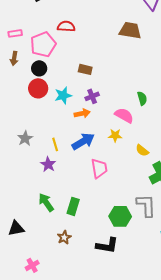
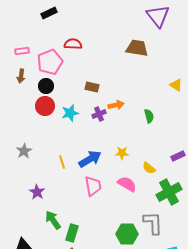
orange arrow: (82, 113) -> (116, 105), moved
pink semicircle: (124, 115) -> (127, 184), moved
gray star: (25, 138) -> (24, 151), moved
purple star: (48, 164) -> (37, 192), moved
pink trapezoid: (99, 168) -> (93, 186), moved
green rectangle: (73, 206) -> (72, 233), moved

